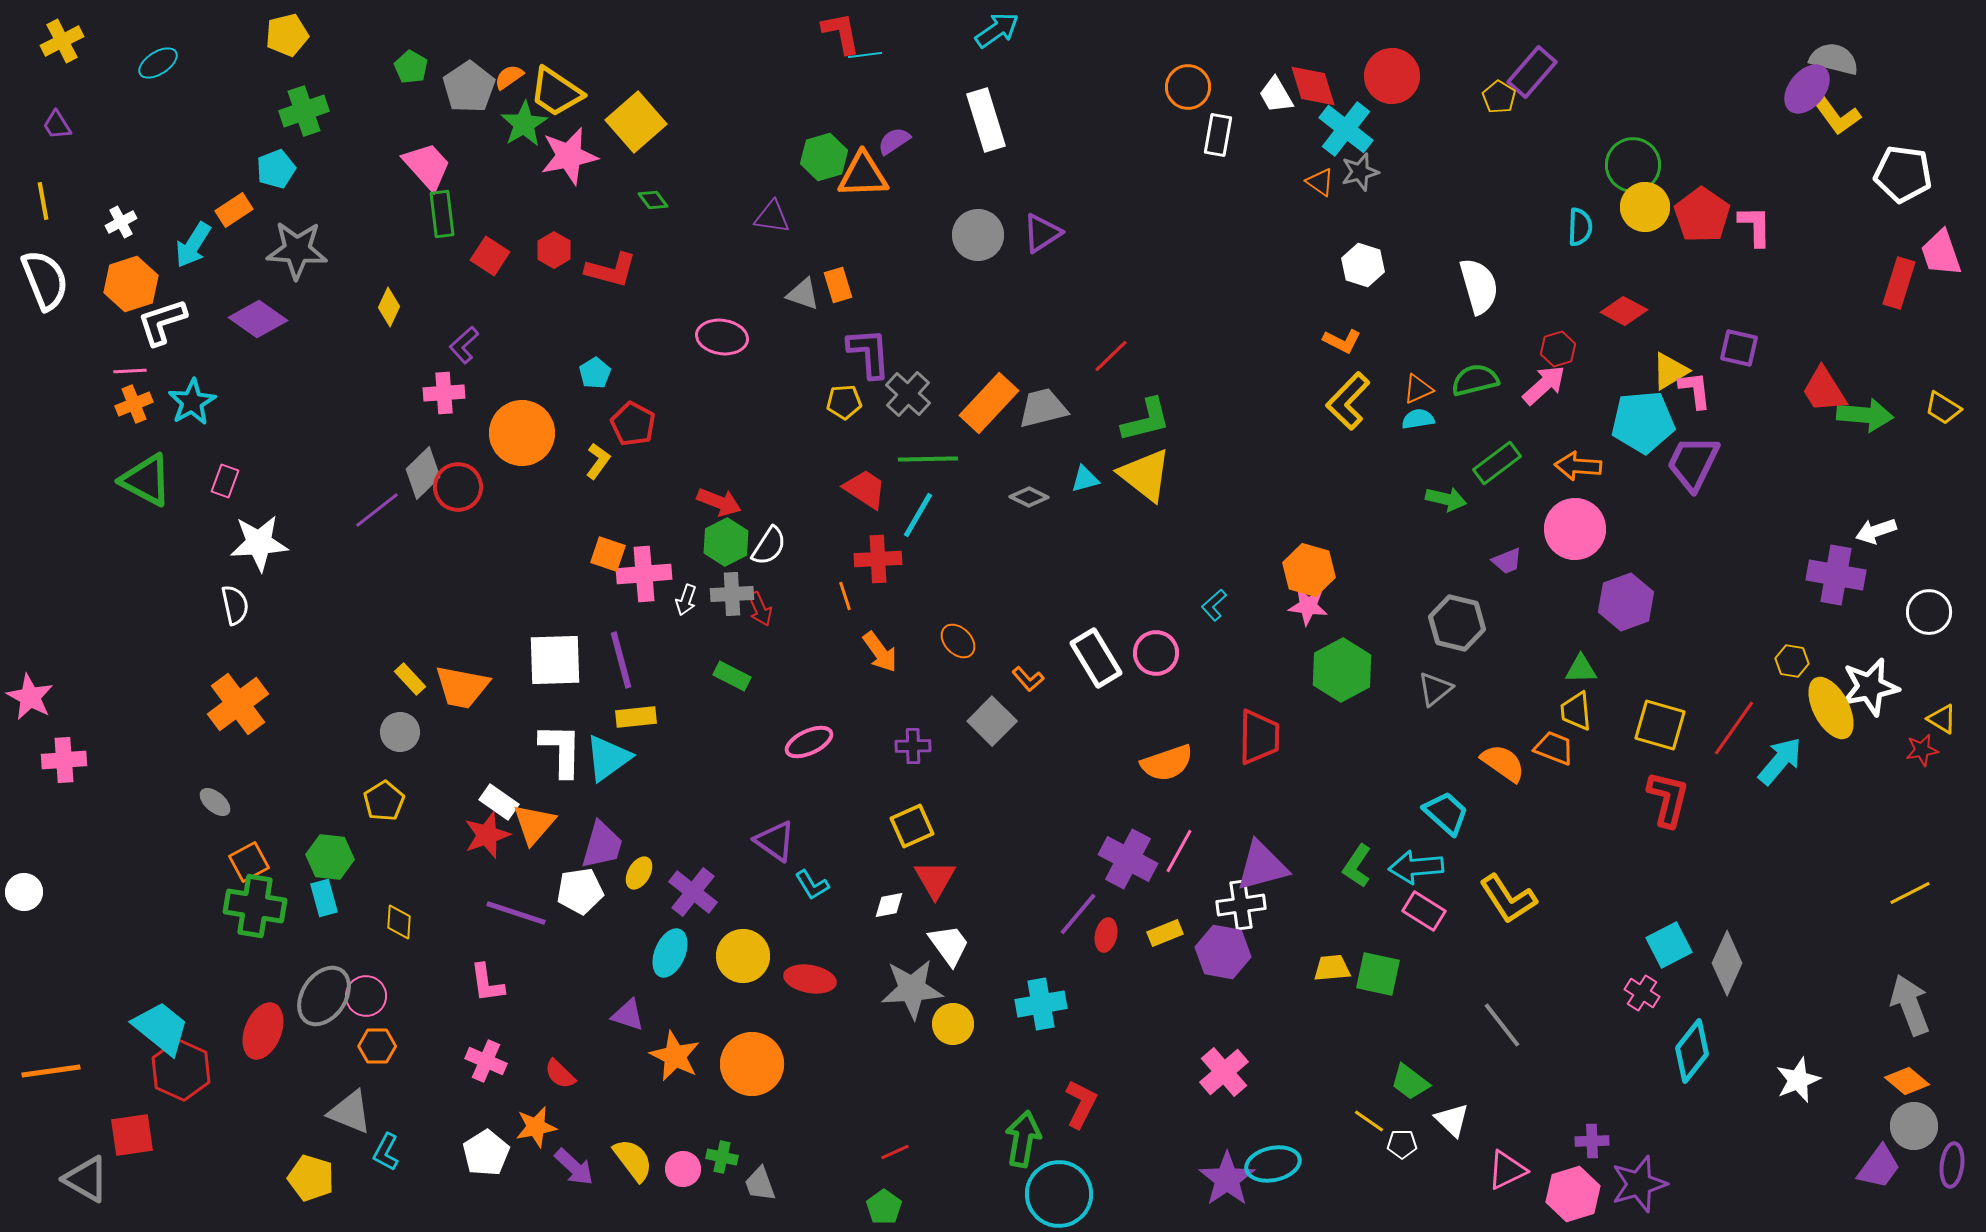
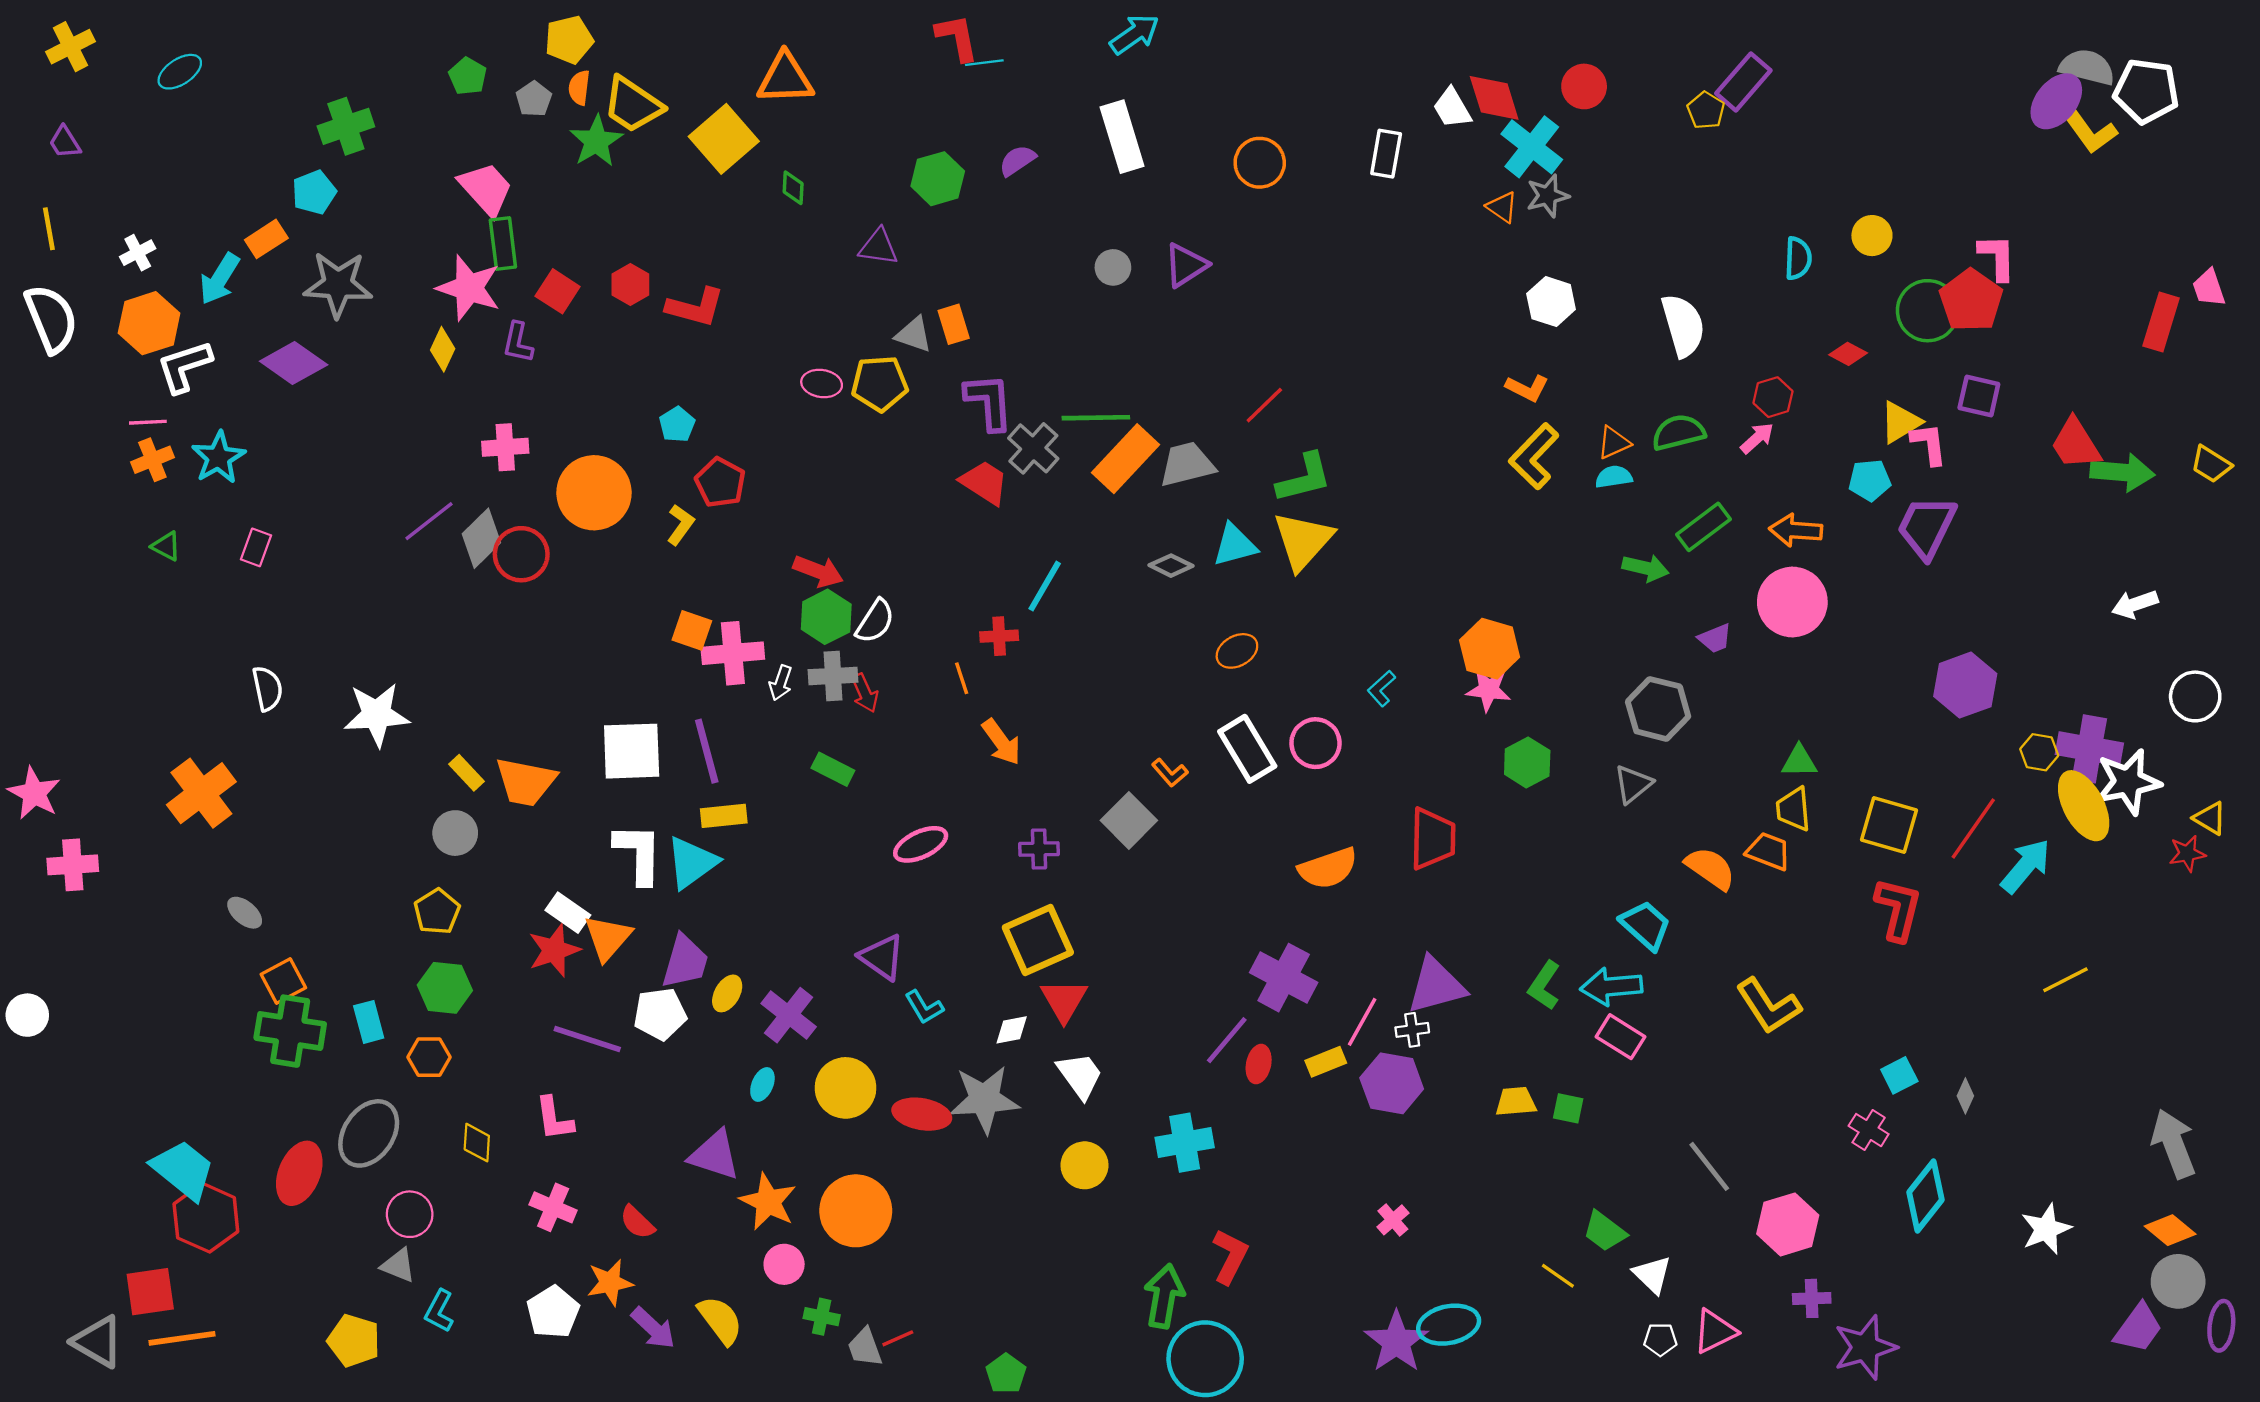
yellow pentagon: (287, 35) -> (569, 40), moved
red circle: (1392, 76) -> (1584, 86), size x0.7
orange semicircle: (509, 77) -> (579, 88), turned -48
gray pentagon: (469, 87) -> (534, 99), size x0.6
orange circle: (1188, 87) -> (1260, 163), moved
pink star: (569, 156) -> (469, 288), moved, turned 30
green circle: (1633, 165) -> (1928, 311), moved
white pentagon: (1903, 174) -> (2146, 91), moved
orange triangle: (863, 175) -> (785, 79), moved
green diamond: (653, 200) -> (793, 188), moved, turned 40
yellow circle: (1645, 207) -> (1872, 236), size x0.7
red pentagon: (1702, 215) -> (1971, 300), moved
gray circle: (978, 235) -> (1113, 267), size x0.6
pink trapezoid: (1941, 253) -> (2209, 288), size x0.7
red diamond: (1624, 311) -> (1848, 354), size x0.7
pink ellipse: (722, 337) -> (822, 383), size x0.7
purple L-shape: (464, 345) -> (518, 343), moved, turned -36
pink arrow: (1544, 385) -> (1757, 438), size x0.7
yellow pentagon: (844, 402) -> (880, 383), moved, size x1.4
cyan pentagon: (1643, 422) -> (1870, 480), size x0.6
green line: (928, 459) -> (1096, 418), moved
yellow triangle: (1145, 475) -> (1303, 541), turned 34
cyan triangle: (1085, 479) -> (1235, 545), size x1.4
green triangle: (146, 480) -> (166, 546), size x0.5
red trapezoid: (865, 489) -> (984, 483), moved
purple line: (377, 510) -> (429, 521), moved
white star: (259, 543) -> (377, 715), moved
red cross: (878, 559) -> (999, 636), size x0.7
purple cross: (1836, 575) -> (2089, 749), moved
purple hexagon: (1626, 602) -> (1965, 685), moved
orange ellipse: (958, 641) -> (1237, 651), moved, turned -75
green hexagon: (1342, 670) -> (1527, 762), size x0.7
orange cross: (238, 704) -> (201, 793), moved
yellow square: (912, 826) -> (1038, 940), size x1.4
pink line: (1179, 851) -> (1362, 1022), moved
green hexagon: (330, 857) -> (445, 988), moved
yellow line: (1910, 893) -> (2065, 980), moved
yellow L-shape: (1508, 899) -> (1768, 1006), moved
white cross: (1241, 905) -> (1412, 1030), size x0.6
yellow diamond: (399, 922) -> (477, 1143), moved
cyan square: (1669, 945) -> (1899, 1075), size x0.7
cyan ellipse: (670, 953) -> (762, 1085), size x0.6
gray diamond: (1727, 963) -> (1965, 1096), size x0.5
green square: (1378, 974) -> (1568, 1108), size x0.6
gray star: (912, 989) -> (984, 1099), moved
pink circle: (366, 996) -> (410, 1214), moved
purple triangle: (628, 1015) -> (715, 1155), size x1.4
orange hexagon: (377, 1046) -> (429, 1057), moved
orange line: (51, 1071) -> (182, 1338), moved
pink cross: (1224, 1072) -> (1393, 1220), size x0.6
gray triangle: (350, 1112) -> (398, 1265), size x0.7
white pentagon: (1402, 1144) -> (1660, 1339), moved
red line: (895, 1152) -> (898, 1338), moved
pink circle: (683, 1169) -> (784, 1264), moved
pink hexagon: (1573, 1194) -> (1788, 1224), moved

